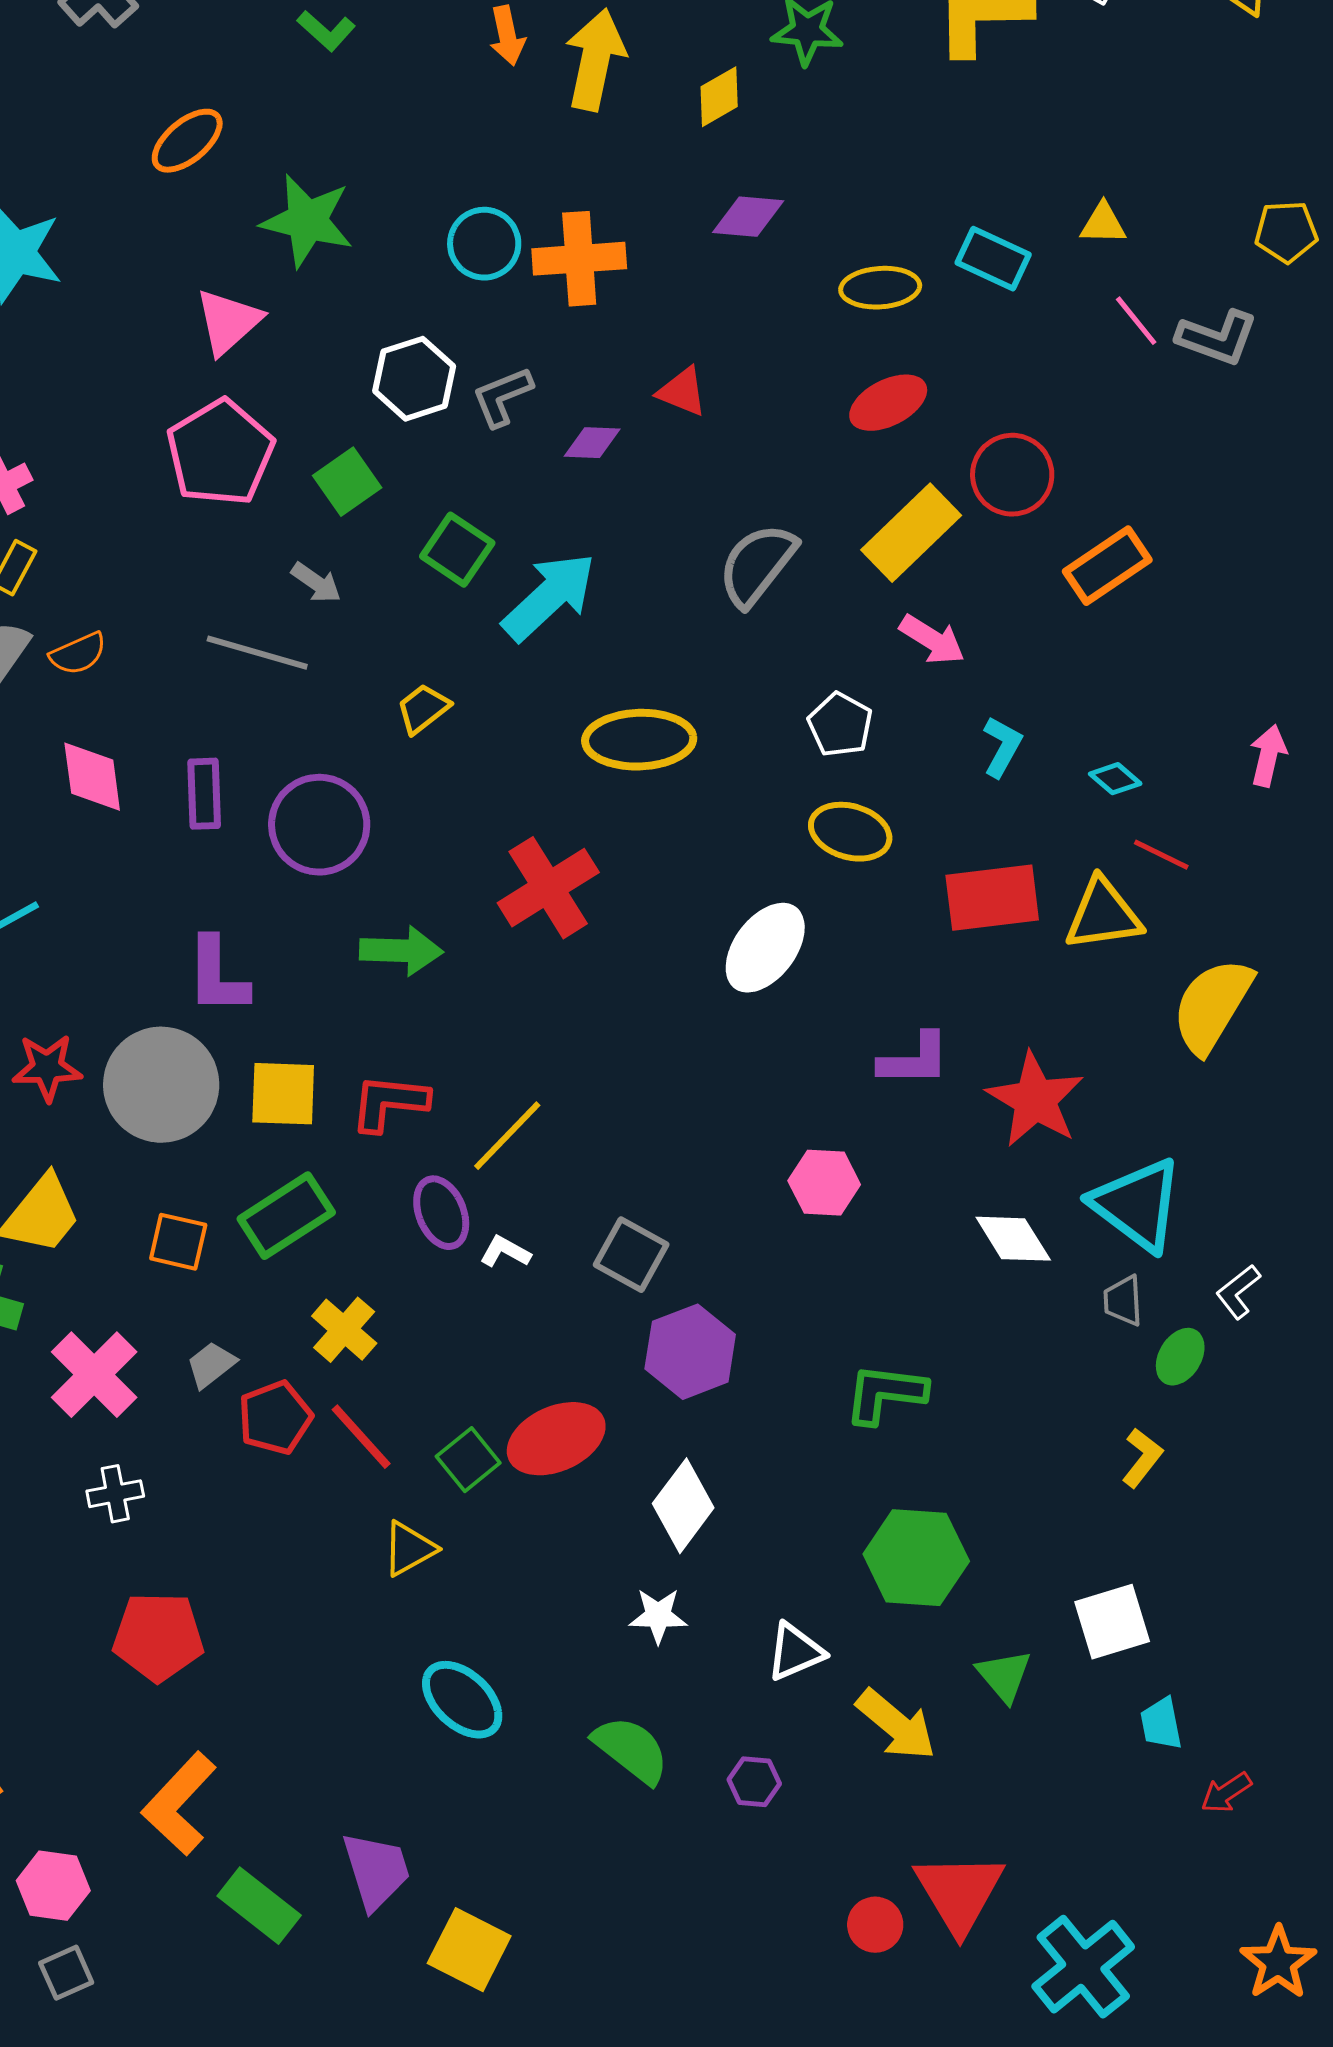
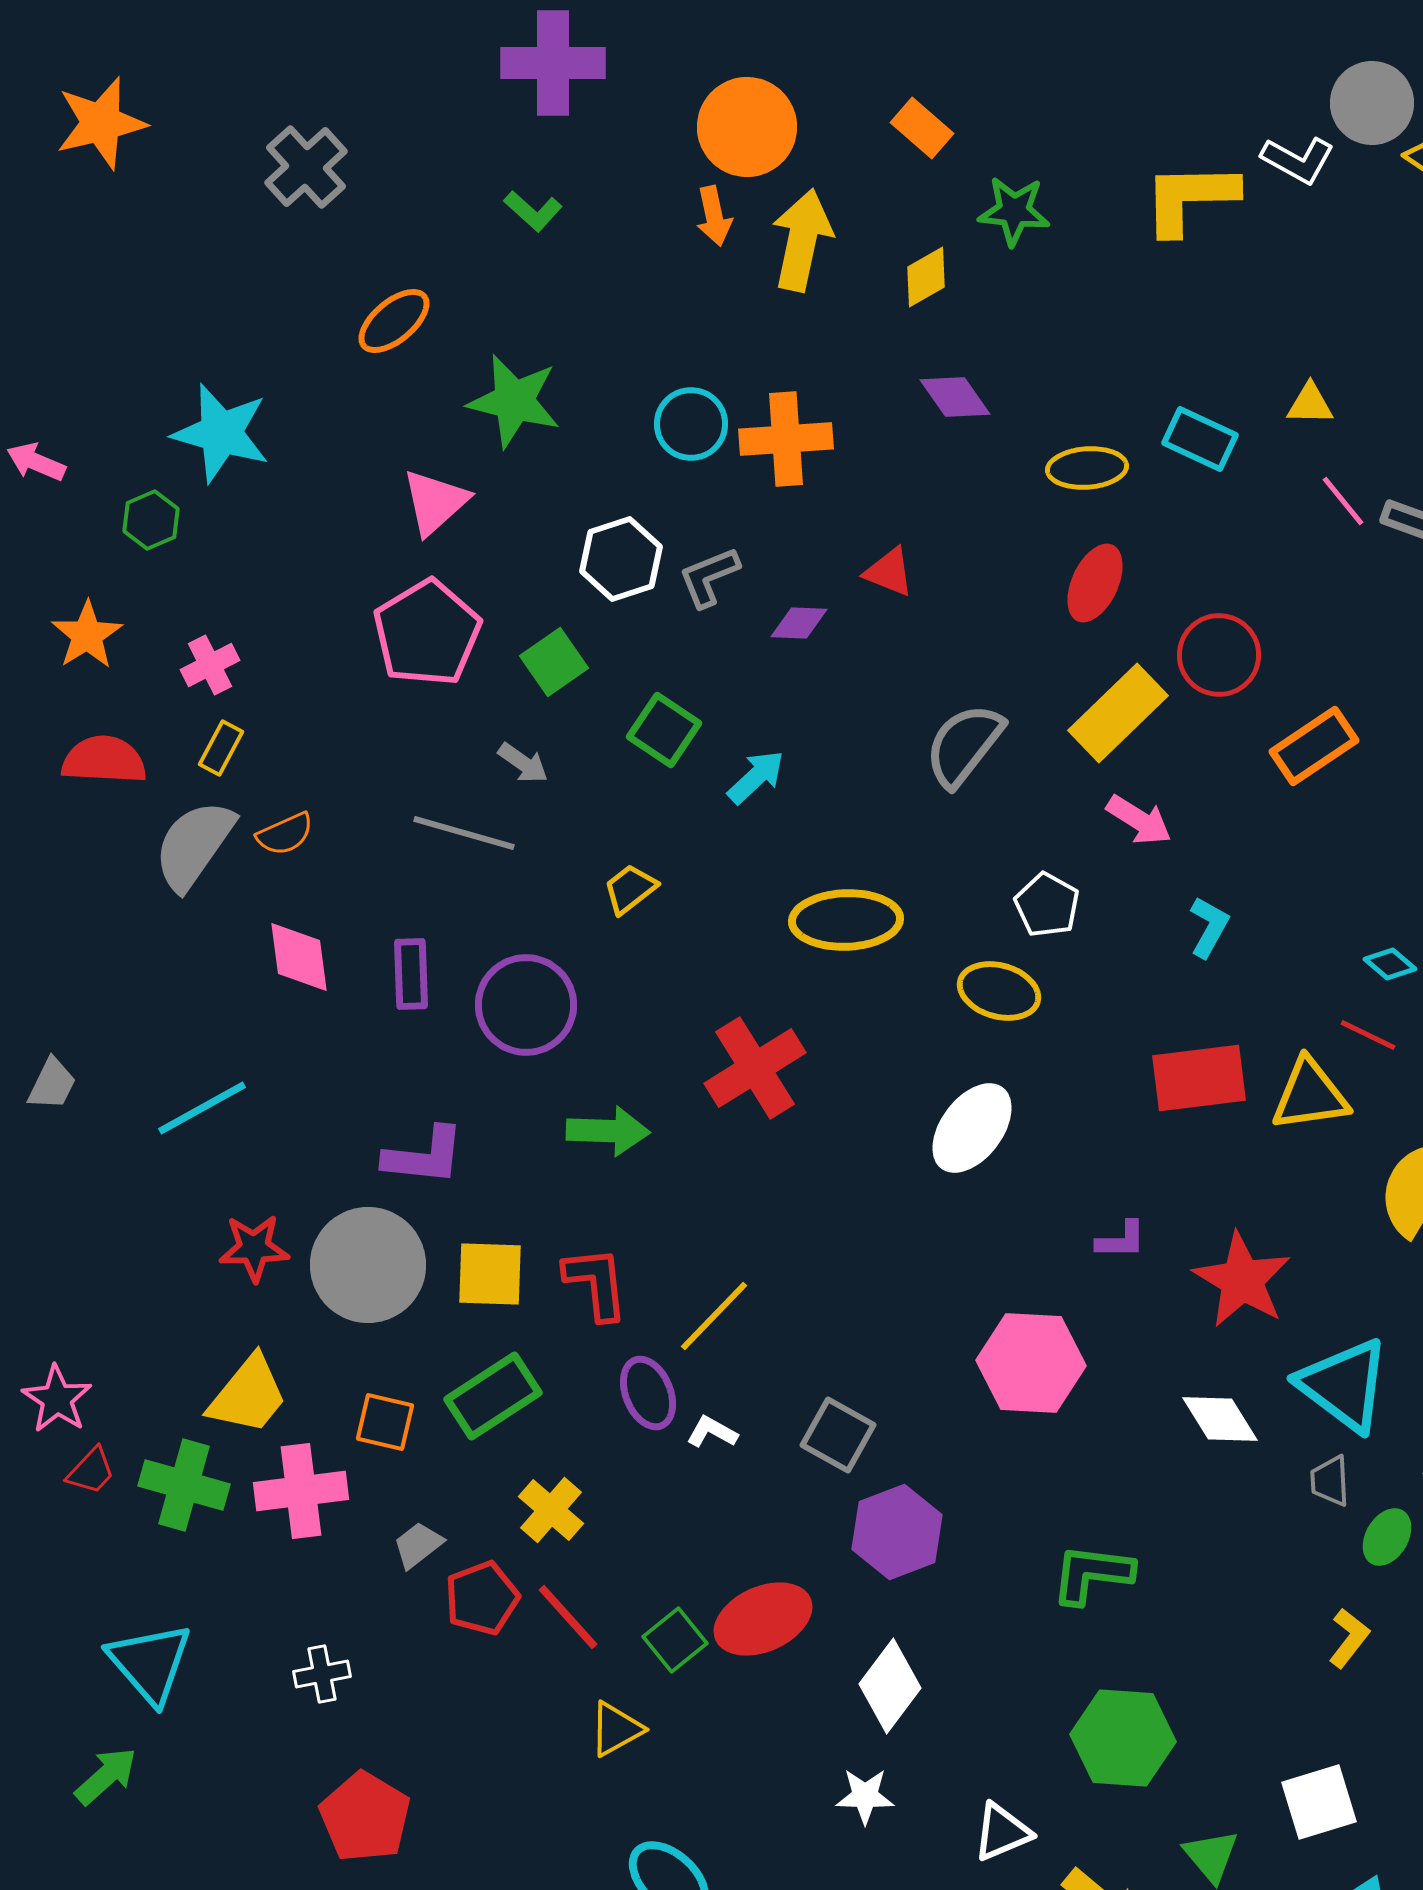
purple diamond: (748, 217) -> (955, 397), turned 50
red ellipse: (888, 403) -> (1095, 583), turned -38
cyan arrow: (549, 597) -> (756, 777), size x0.6
cyan diamond: (1115, 779) -> (1390, 964), moved
yellow ellipse: (850, 832) -> (999, 991), moved
purple L-shape: (217, 976) -> (424, 1156), turned -84
purple L-shape: (914, 1060) -> (1121, 1240), size x0.7
red L-shape: (389, 1103) -> (596, 1283), turned 78
pink hexagon: (824, 1183) -> (1031, 1363), size x1.5
pink cross: (94, 1375) -> (301, 1491), moved, turned 38
red pentagon: (158, 1637) -> (365, 1817), turned 30

